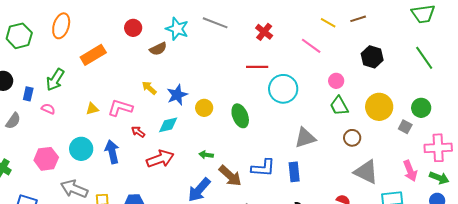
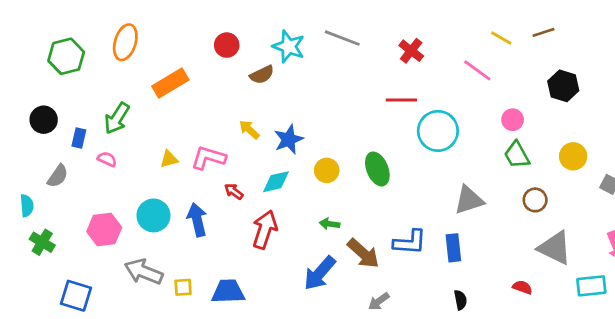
yellow circle: (379, 107) -> (573, 156), size x0.7
yellow circle: (204, 108) -> (327, 170), moved
red arrow: (160, 159) -> (265, 230), turned -52

